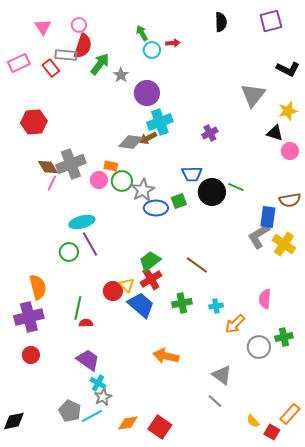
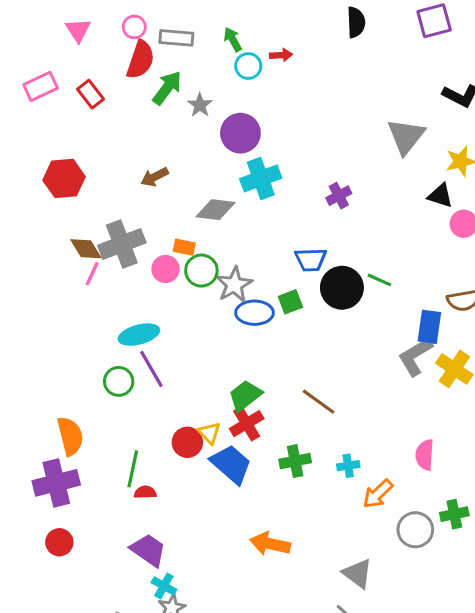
gray rectangle: (66, 55) -> (176, 38), moved
brown arrow: (148, 138) -> (155, 177), moved

